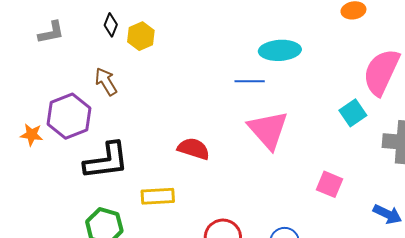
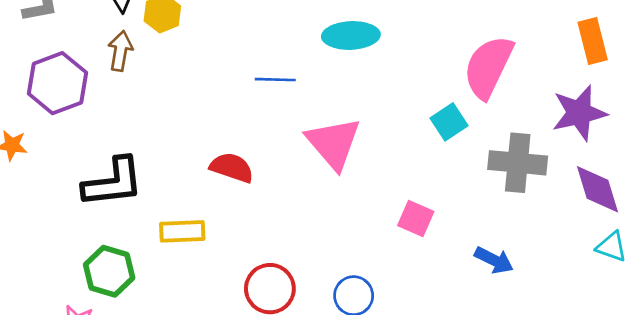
blue line: (250, 81) -> (275, 80), moved
brown arrow: (106, 82) -> (120, 51), moved, turned 40
purple hexagon: (69, 116) -> (57, 83), moved

